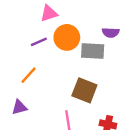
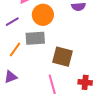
purple line: (39, 42) -> (12, 22), moved
gray rectangle: (93, 51) -> (35, 38), moved

